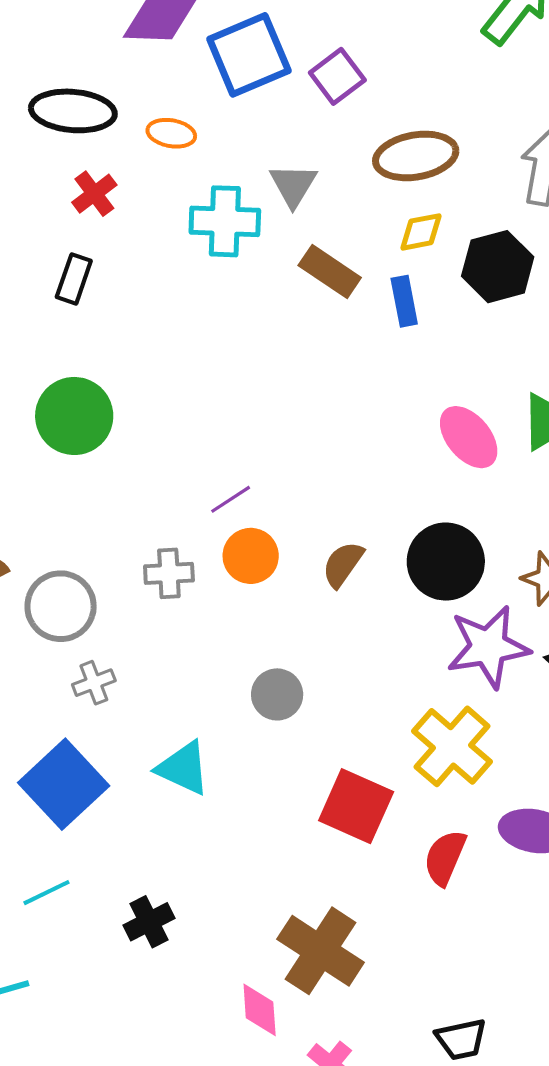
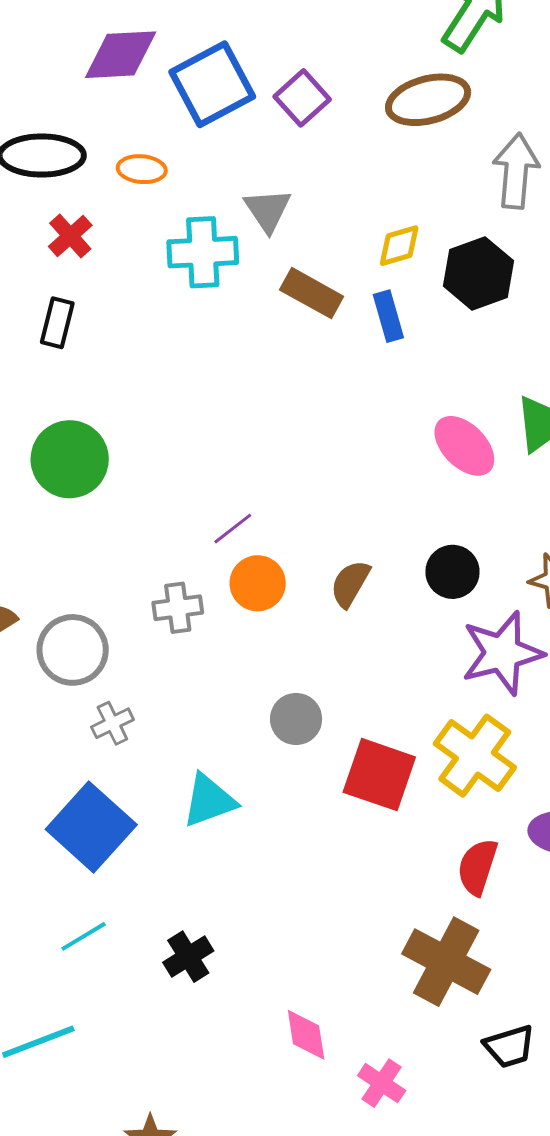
brown ellipse: (416, 156) -> (428, 100), moved
black circle: (446, 562) -> (453, 572), size x0.7
cyan triangle: (183, 768) -> (209, 801), turned -40
red square: (356, 806) -> (379, 775), moved
brown cross: (321, 951) -> (446, 962), moved

